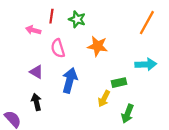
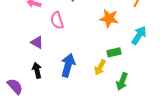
orange star: (98, 46) -> (109, 18), moved
cyan arrow: (146, 64) -> (139, 35), turned -54
blue arrow: (70, 80) -> (68, 65), moved

